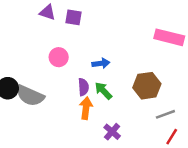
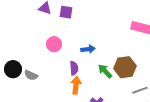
green arrow: (103, 91) -> (105, 71), moved
gray semicircle: (30, 96) -> (31, 75), size x0.6

